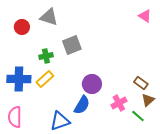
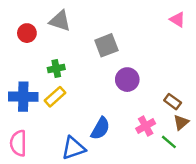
gray square: (72, 45) -> (106, 45), moved
purple circle: (92, 84) -> (127, 80), moved

